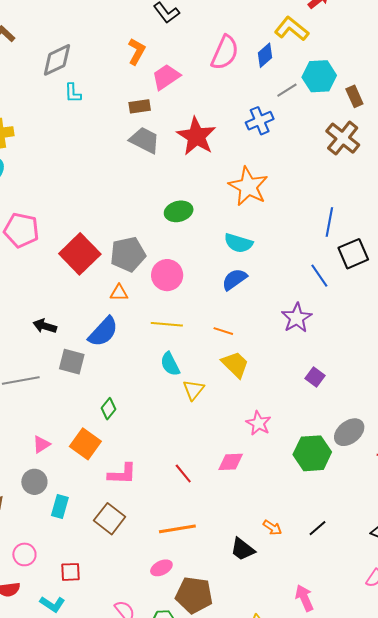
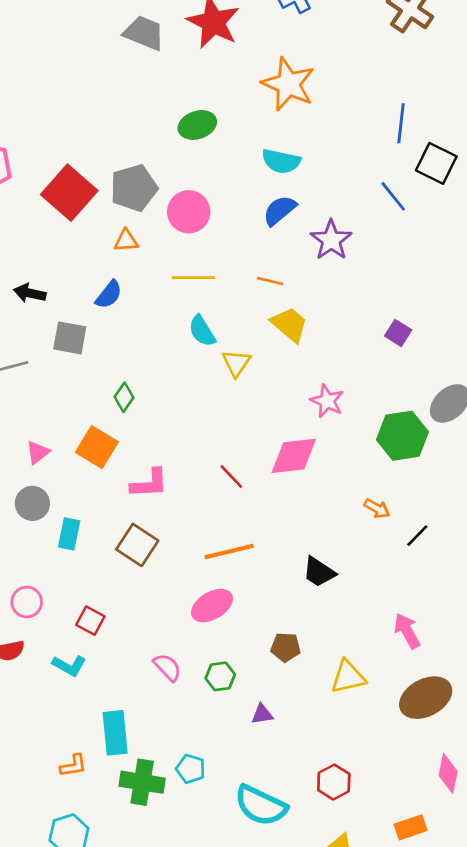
black square: (353, 254) -> (436, 163), turned -36
purple star: (297, 318) -> (331, 240), moved
blue semicircle: (103, 332) -> (109, 295), size x0.7
pink diamond: (231, 462) -> (294, 456), size x1.4
orange arrow: (272, 528) -> (377, 508), moved
pink ellipse: (161, 568) -> (212, 606), size x1.4
red square: (71, 572) -> (90, 621), turned 35
brown pentagon: (194, 595) -> (286, 647), moved, size x0.6

